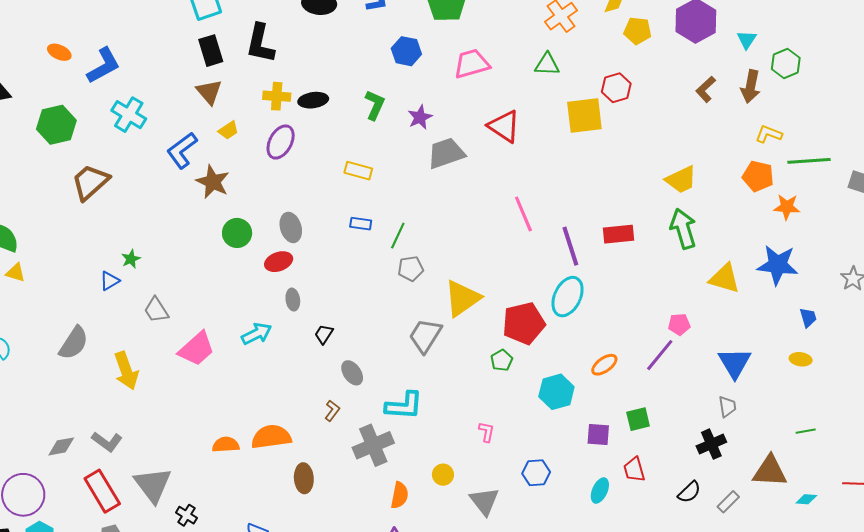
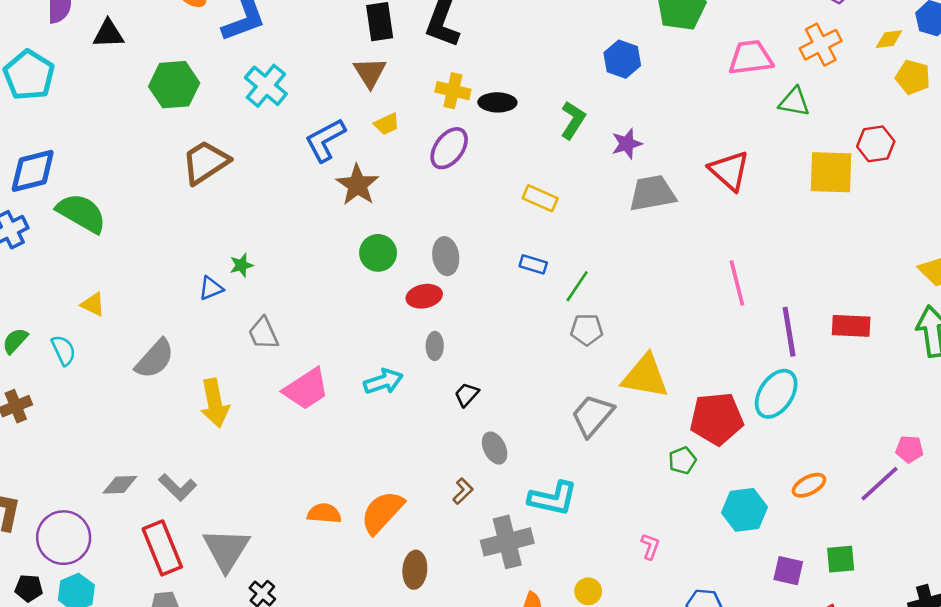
pink trapezoid: (472, 64) -> (751, 58), moved
yellow triangle: (16, 273) -> (93, 304), moved
yellow triangle: (462, 298) -> (645, 376), turned 36
orange semicircle: (271, 437) -> (382, 512), turned -48

